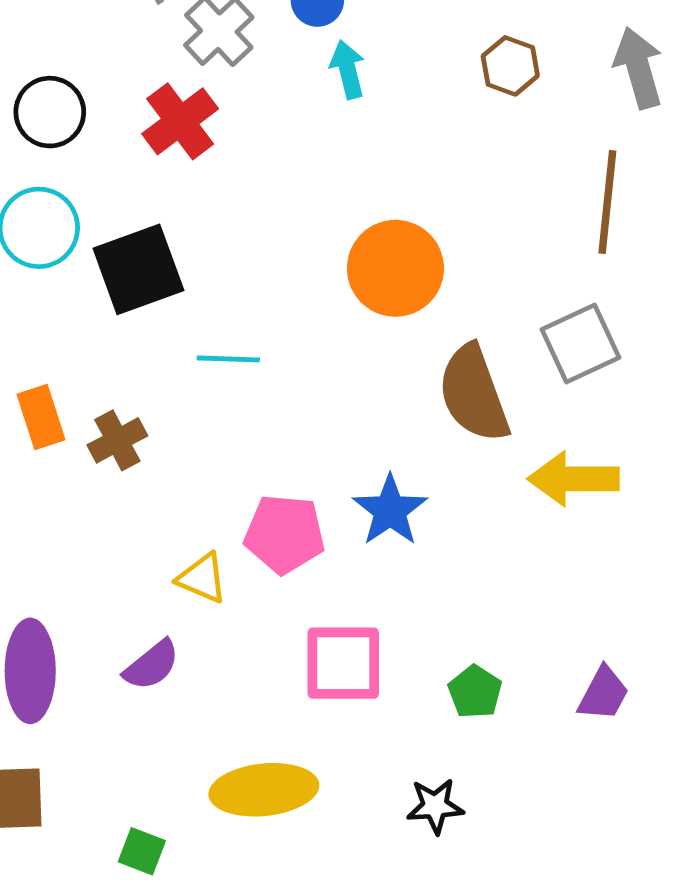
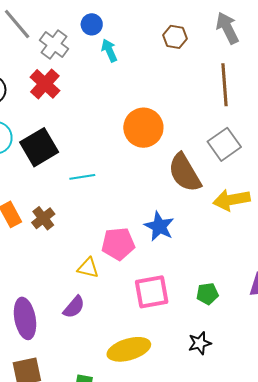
green pentagon: (475, 692) -> (207, 294), turned -30

